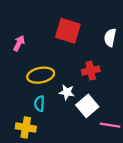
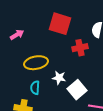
pink arrow: (19, 43) -> (17, 35), turned 32
red cross: (91, 71) -> (80, 48), moved

